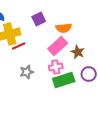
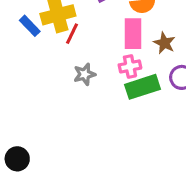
red line: (19, 46) -> (72, 34), turned -40
pink rectangle: (58, 46) -> (133, 34), turned -48

